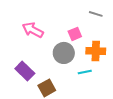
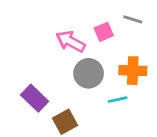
pink arrow: (33, 30) -> (71, 41), moved
pink square: (75, 34) -> (104, 32), moved

